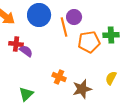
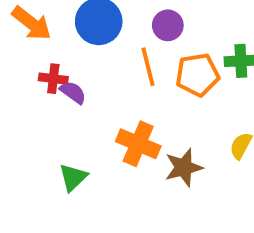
orange line: (64, 27) -> (148, 67), moved
orange cross: (59, 77) -> (138, 144), size x1.5

